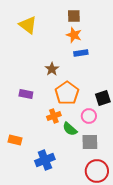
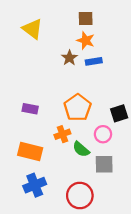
brown star: (52, 69) -> (69, 58), moved
orange rectangle: (15, 140) -> (30, 152), moved, size x1.5
blue cross: (45, 160) -> (35, 185), moved
red circle: (97, 171) -> (80, 196), moved

